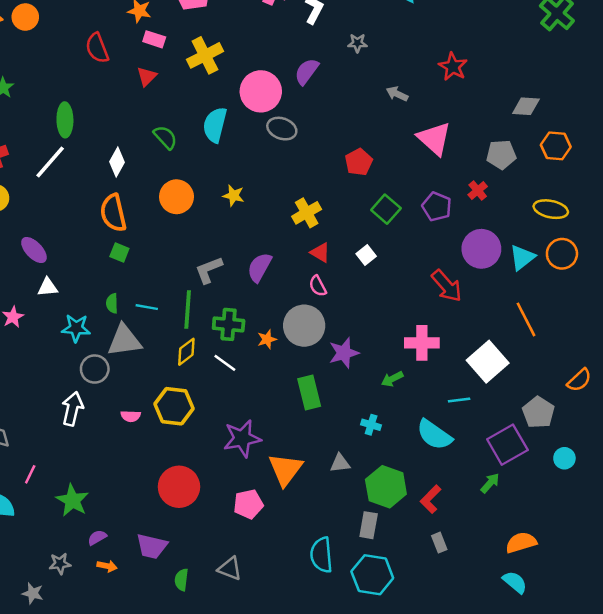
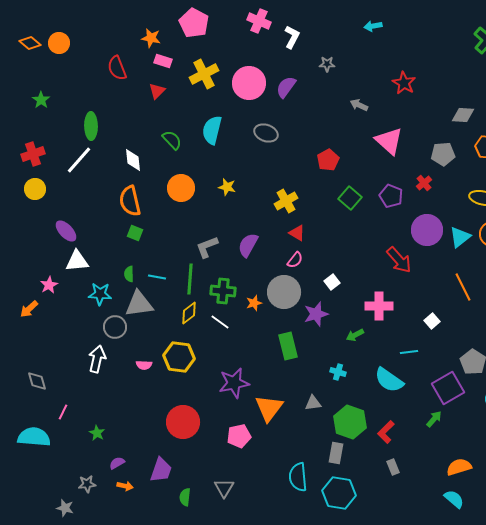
pink circle: (261, 91) -> (249, 83), moved
white diamond: (117, 162) -> (133, 160), turned -35
white square: (366, 255) -> (332, 282), moved
pink semicircle: (318, 286) -> (295, 260), turned -114
white triangle: (48, 287) -> (77, 261), size x1.4
white square: (488, 362) -> (432, 321), size x0.5
green star: (72, 500) -> (97, 433), size x0.6
purple trapezoid: (152, 546) -> (161, 470), turned -84
gray triangle: (230, 569) -> (224, 488), turned 40

